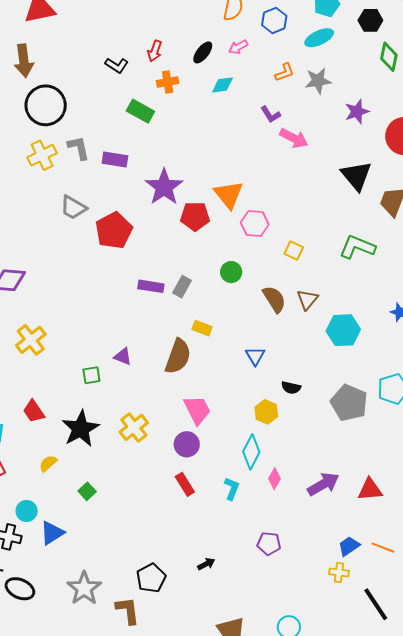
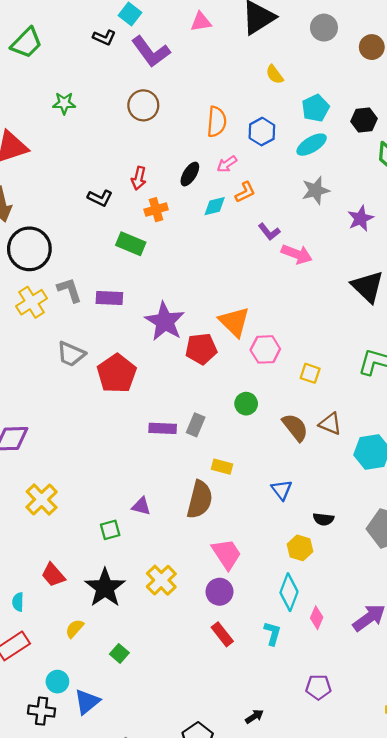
orange L-shape: (285, 72) -> (245, 192), moved
brown triangle: (307, 300) -> (330, 424), turned -40

